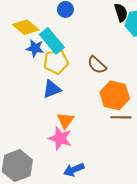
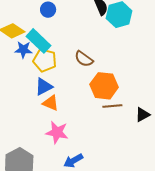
yellow pentagon: (56, 62) -> (45, 60), turned 30
orange triangle: (65, 120) -> (51, 103), moved, turned -36

